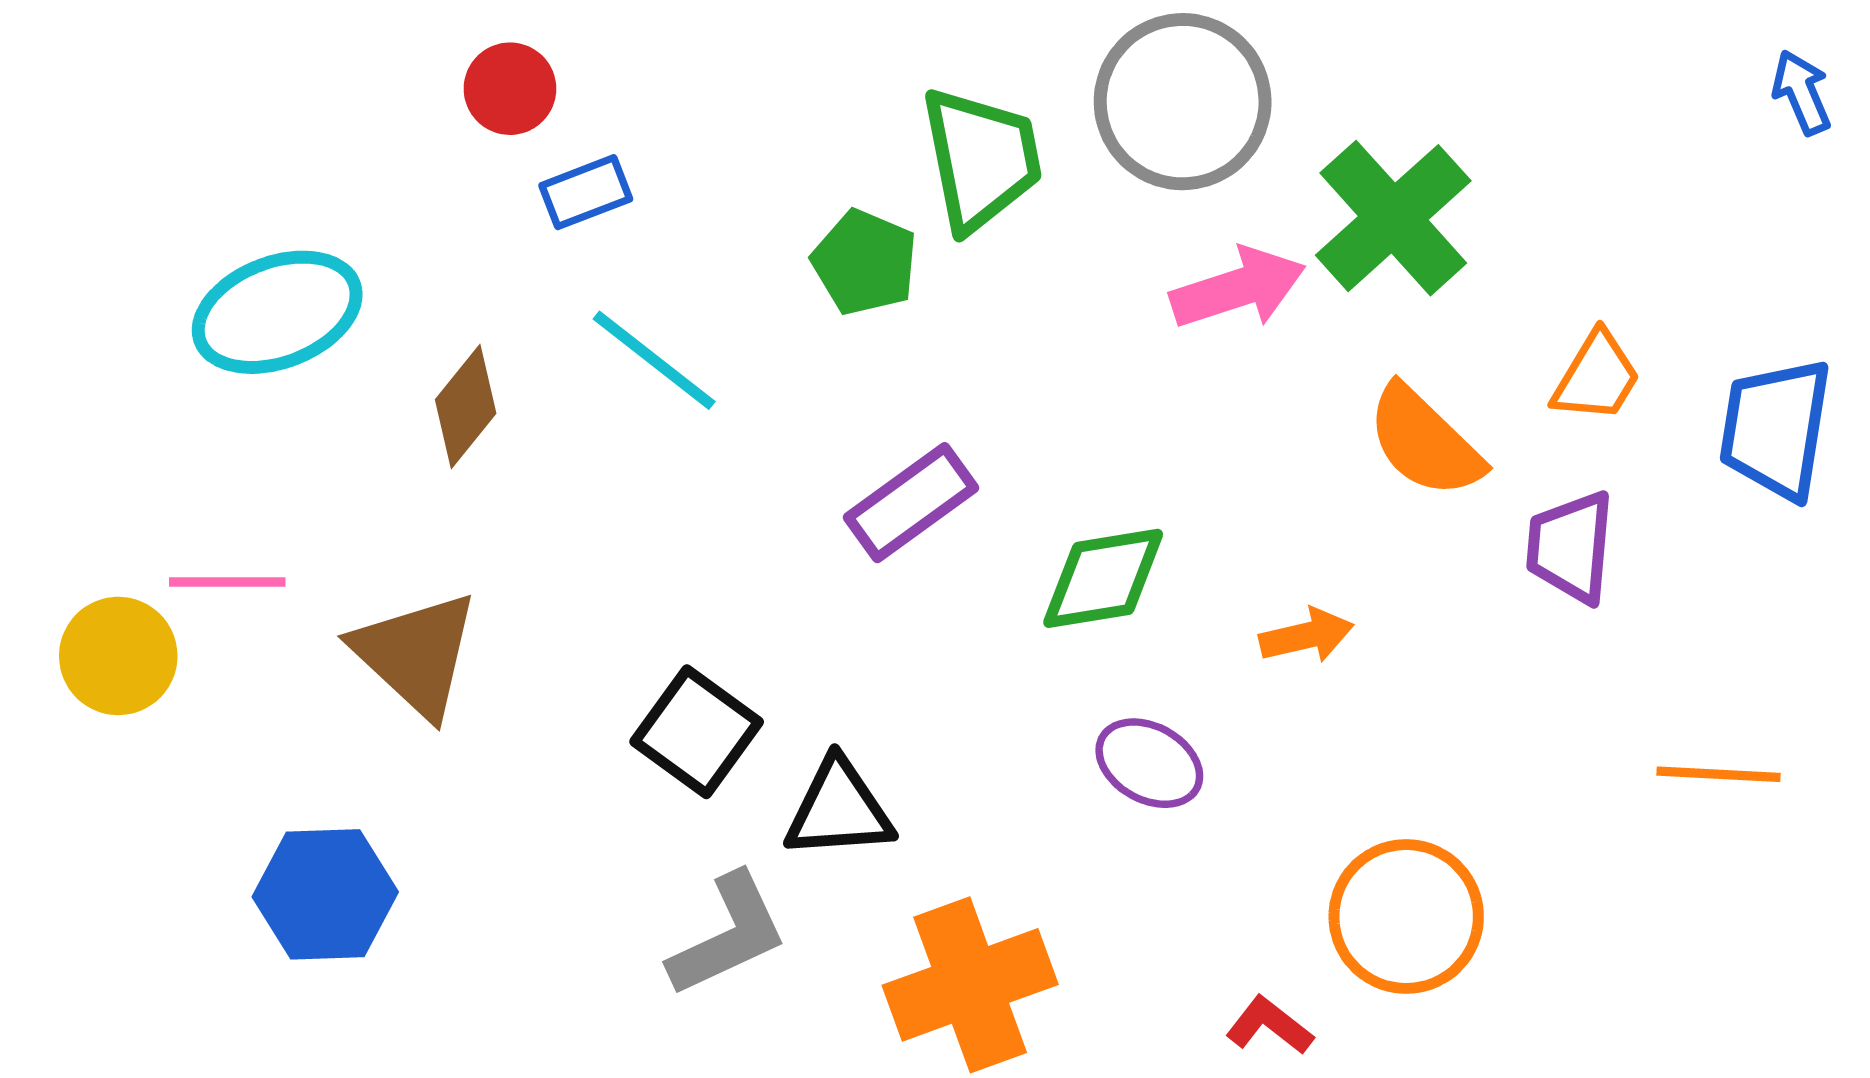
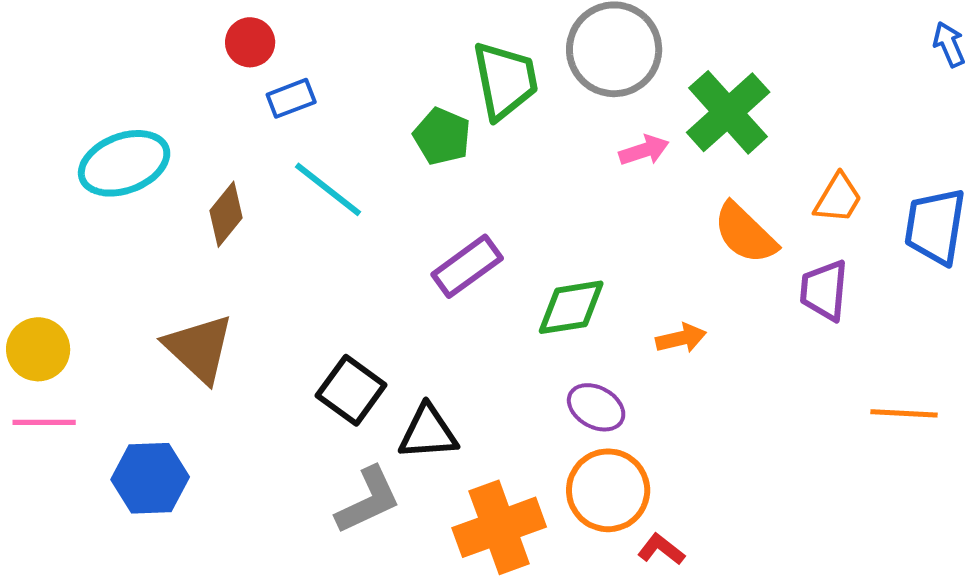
pink arrow: (1238, 288) -> (644, 150), size x0.7
pink line: (227, 582) -> (44, 422), moved
orange circle: (1406, 917) -> (608, 490), moved

